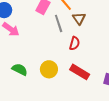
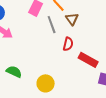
yellow circle: (49, 69) -> (46, 83), moved
red rectangle: (80, 72) -> (88, 60), moved

